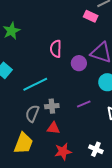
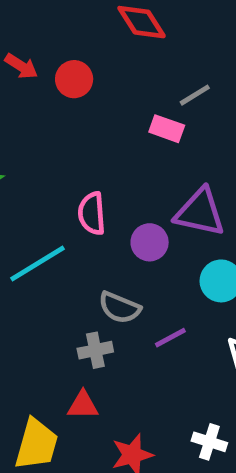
cyan line: (35, 84) -> (37, 263), moved
gray semicircle: (32, 114) -> (120, 308), moved, turned -84
red triangle: (53, 128) -> (83, 405), moved

